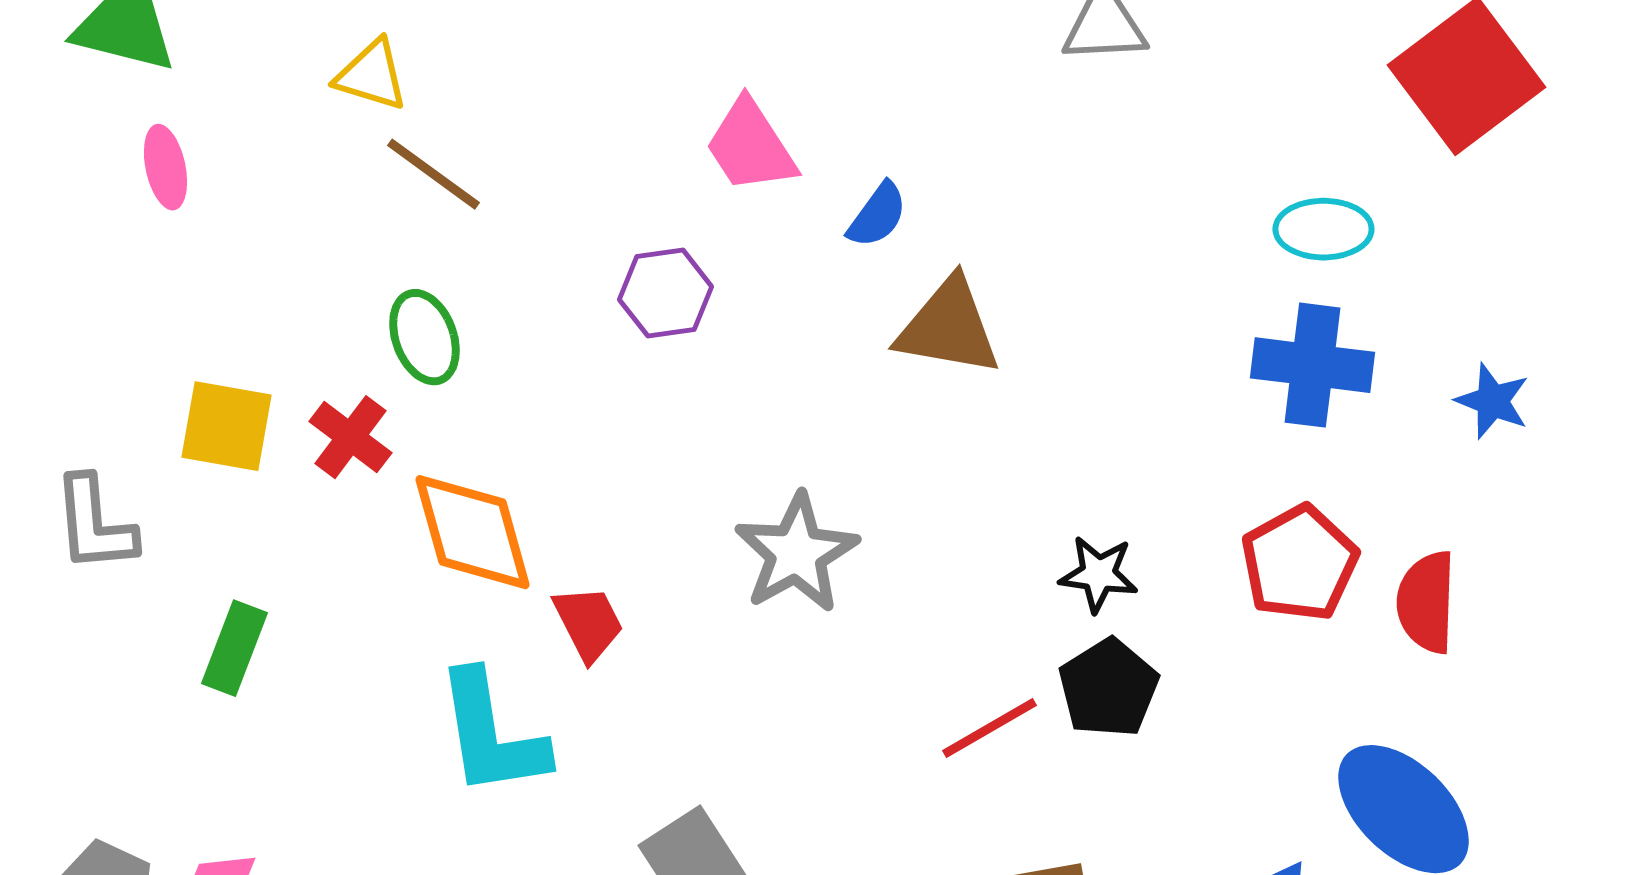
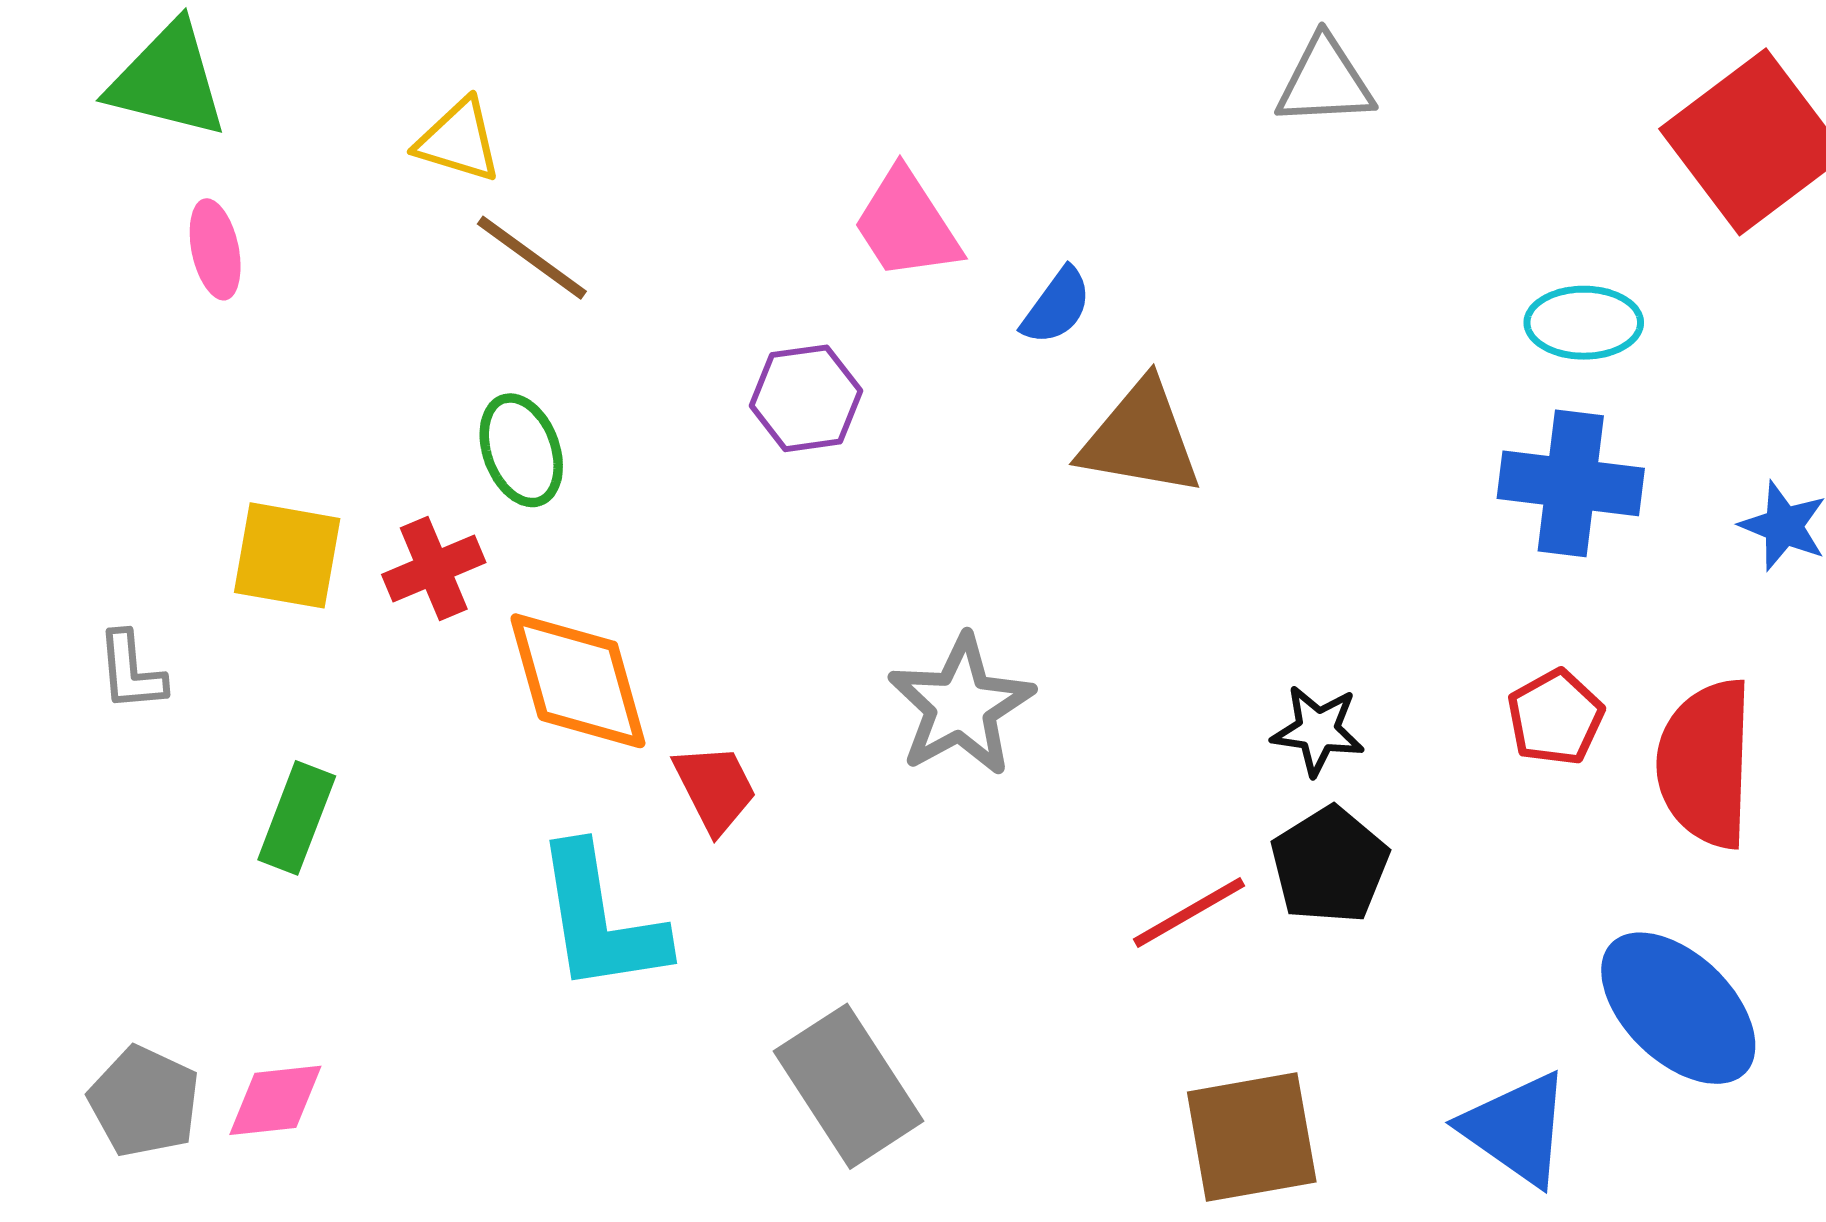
red cross: (350, 437) -> (434, 568), turned 30
gray L-shape: (94, 524) -> (131, 671), size x0.7
red pentagon: (1299, 563) -> (1555, 717), size x0.7
red semicircle: (1426, 602) -> (1705, 764), size x1.4

